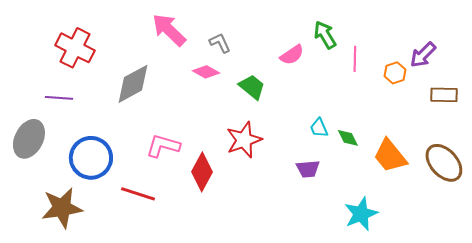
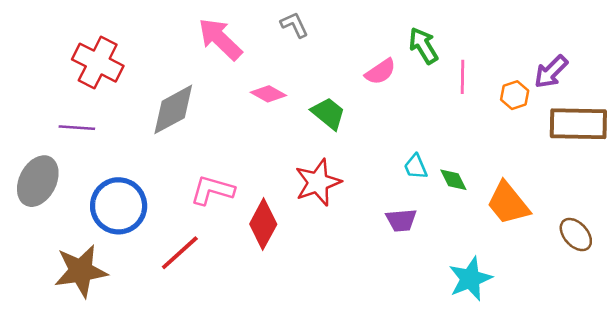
gray L-shape: (220, 43) -> (294, 25), moved
brown rectangle: (444, 95) -> (578, 124), size x1.6
brown ellipse: (444, 163) -> (576, 235), moved, size x0.7
red line: (138, 194) -> (180, 253), turned -60

